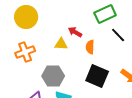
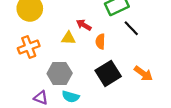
black square: (97, 76) -> (108, 73), turned 35

